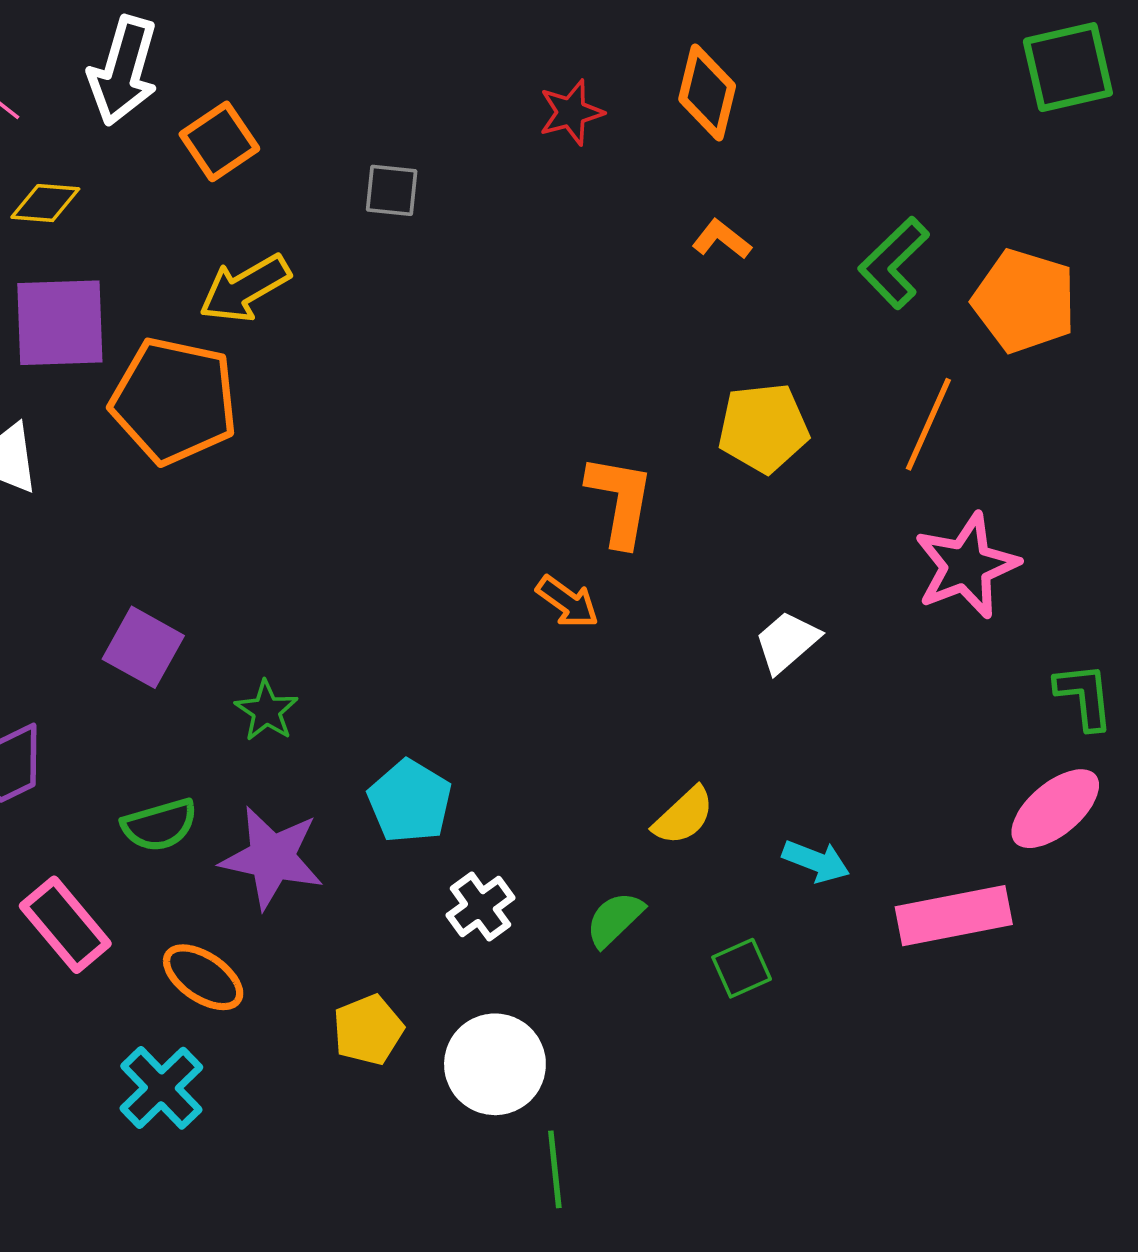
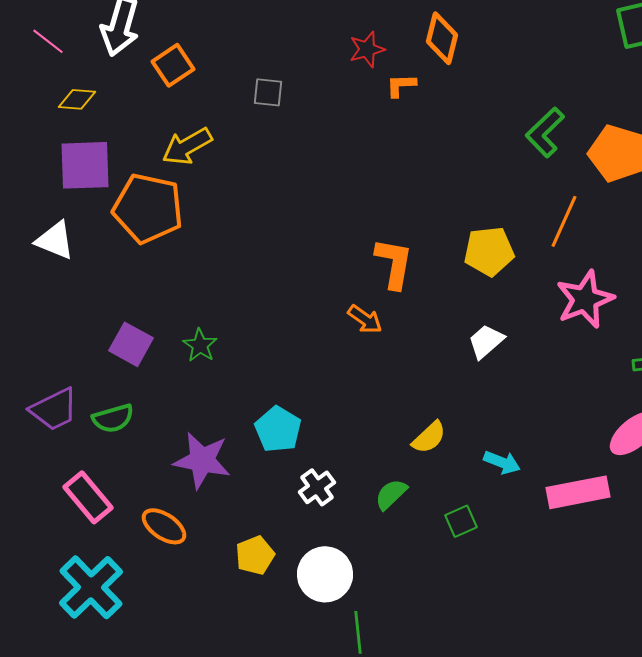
orange L-shape: (722, 239) -> (401, 85), moved, turned -40
yellow pentagon: (763, 428) -> (489, 251), moved
green star: (267, 711) -> (200, 345), moved
green semicircle: (160, 825) -> (113, 418), moved
cyan cross: (161, 1088) -> (91, 587), moved, size x1.4

